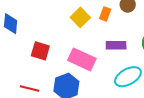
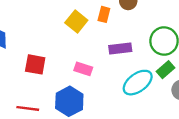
pink rectangle: (82, 59) -> (83, 69), size x0.6

